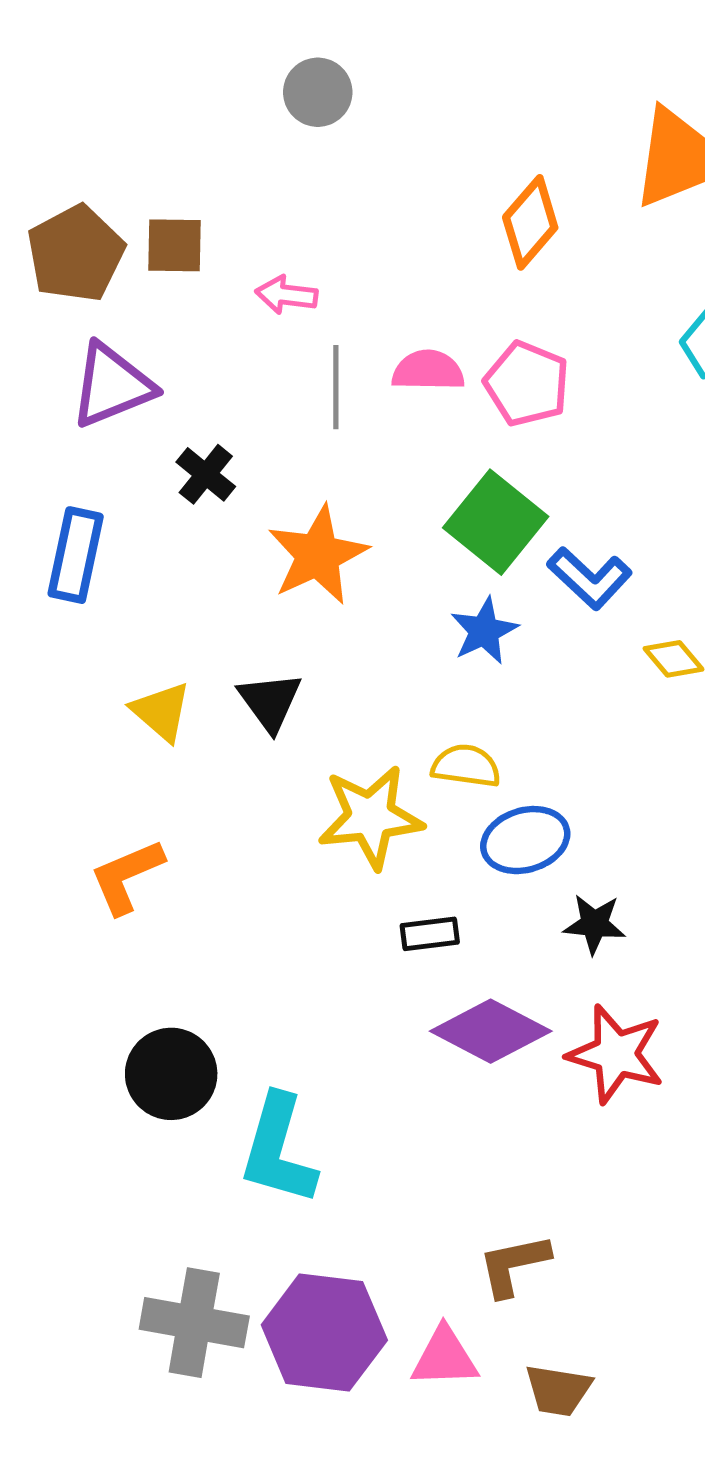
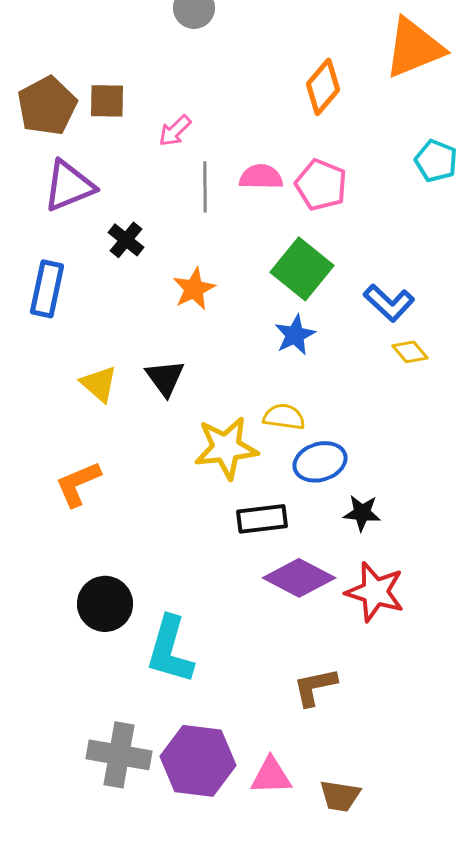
pink arrow: (286, 295) -> (175, 131), turned -51
orange star: (318, 555) -> (194, 289), size x0.7
blue L-shape: (590, 578) -> (389, 303), moved
black rectangle: (430, 934) -> (262, 519), size x1.4
brown L-shape: (514, 1265) -> (315, 687), moved

